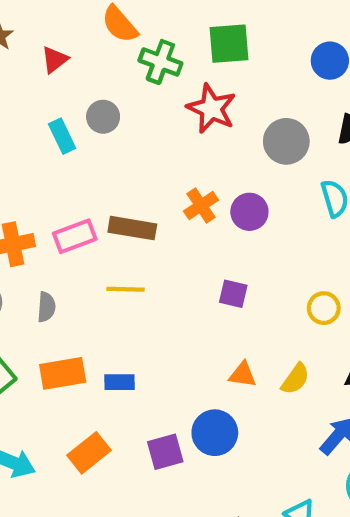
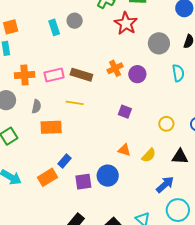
orange rectangle: (63, 373) -> (51, 127), moved
blue rectangle: (119, 382) -> (65, 161), moved, turned -56

